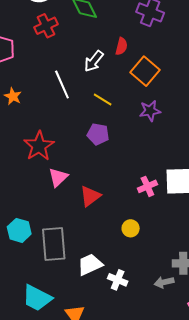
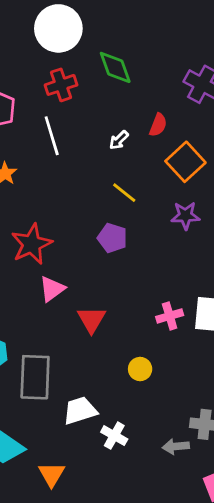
white arrow: (94, 61) -> (119, 140), size x0.7
white line: (62, 84) -> (52, 136), moved
red triangle: (90, 196) -> (92, 319), turned -30

